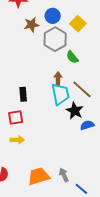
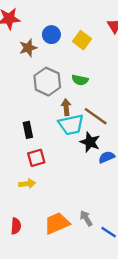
gray hexagon: (55, 39) -> (47, 82), moved
green semicircle: (72, 57) -> (80, 80), turned -32
cyan trapezoid: (60, 94) -> (71, 125), turned 95
red square: (16, 117) -> (36, 158), moved

